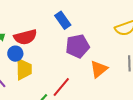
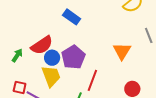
purple pentagon: (78, 46) -> (73, 57), moved
blue circle: (15, 54) -> (52, 58), moved

